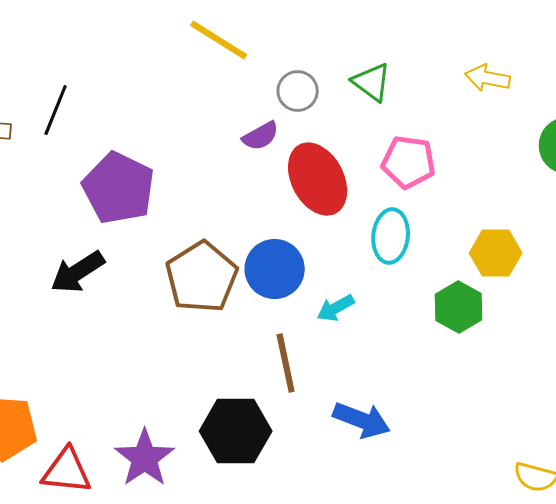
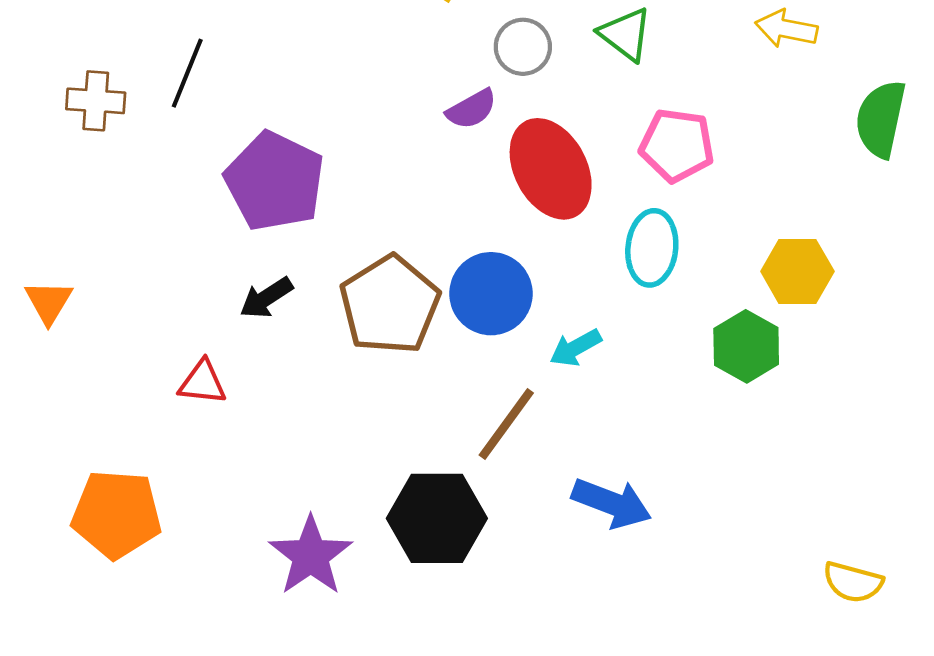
black arrow: (78, 272) -> (266, 298), moved, size x0.7
brown line: (286, 363) -> (506, 424), turned 48
red triangle: (67, 471) -> (202, 382), moved, size x0.7

